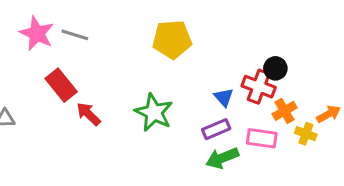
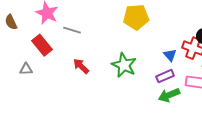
gray line: (75, 35) -> (72, 30), moved
red rectangle: (61, 85) -> (42, 45), moved

